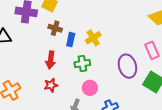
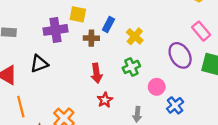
blue rectangle: (71, 40) -> (108, 24), moved, turned 32
pink circle: (90, 88) -> (157, 87), moved

